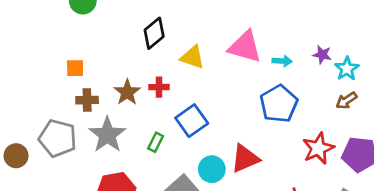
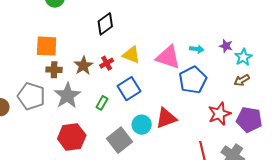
pink triangle: (245, 47) -> (168, 57), moved
yellow triangle: (192, 57) -> (131, 55), moved
orange square: (75, 68) -> (47, 46), size x1.6
red cross: (159, 87) -> (107, 63), turned -32

